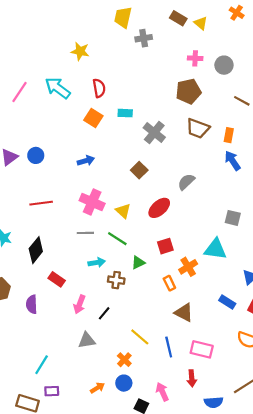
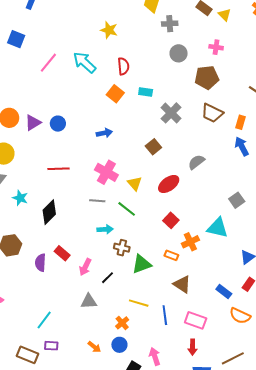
gray circle: (224, 65) -> (179, 53), moved
gray square: (233, 218) -> (237, 200), turned 35
red square: (165, 246) -> (171, 220), turned -35
green triangle: (138, 263) -> (142, 264), moved, size x1.5
red rectangle: (57, 279) -> (62, 253), moved
orange rectangle: (169, 283) -> (171, 255), turned -48
blue rectangle: (227, 302) -> (224, 291), moved
yellow line: (140, 337) -> (139, 303), turned -30
red arrow: (192, 378) -> (193, 347), moved
orange arrow: (97, 388) -> (94, 347), turned 64

